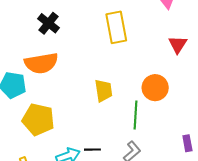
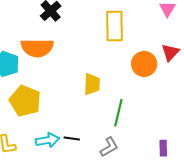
orange circle: (155, 88) -> (144, 64), moved

